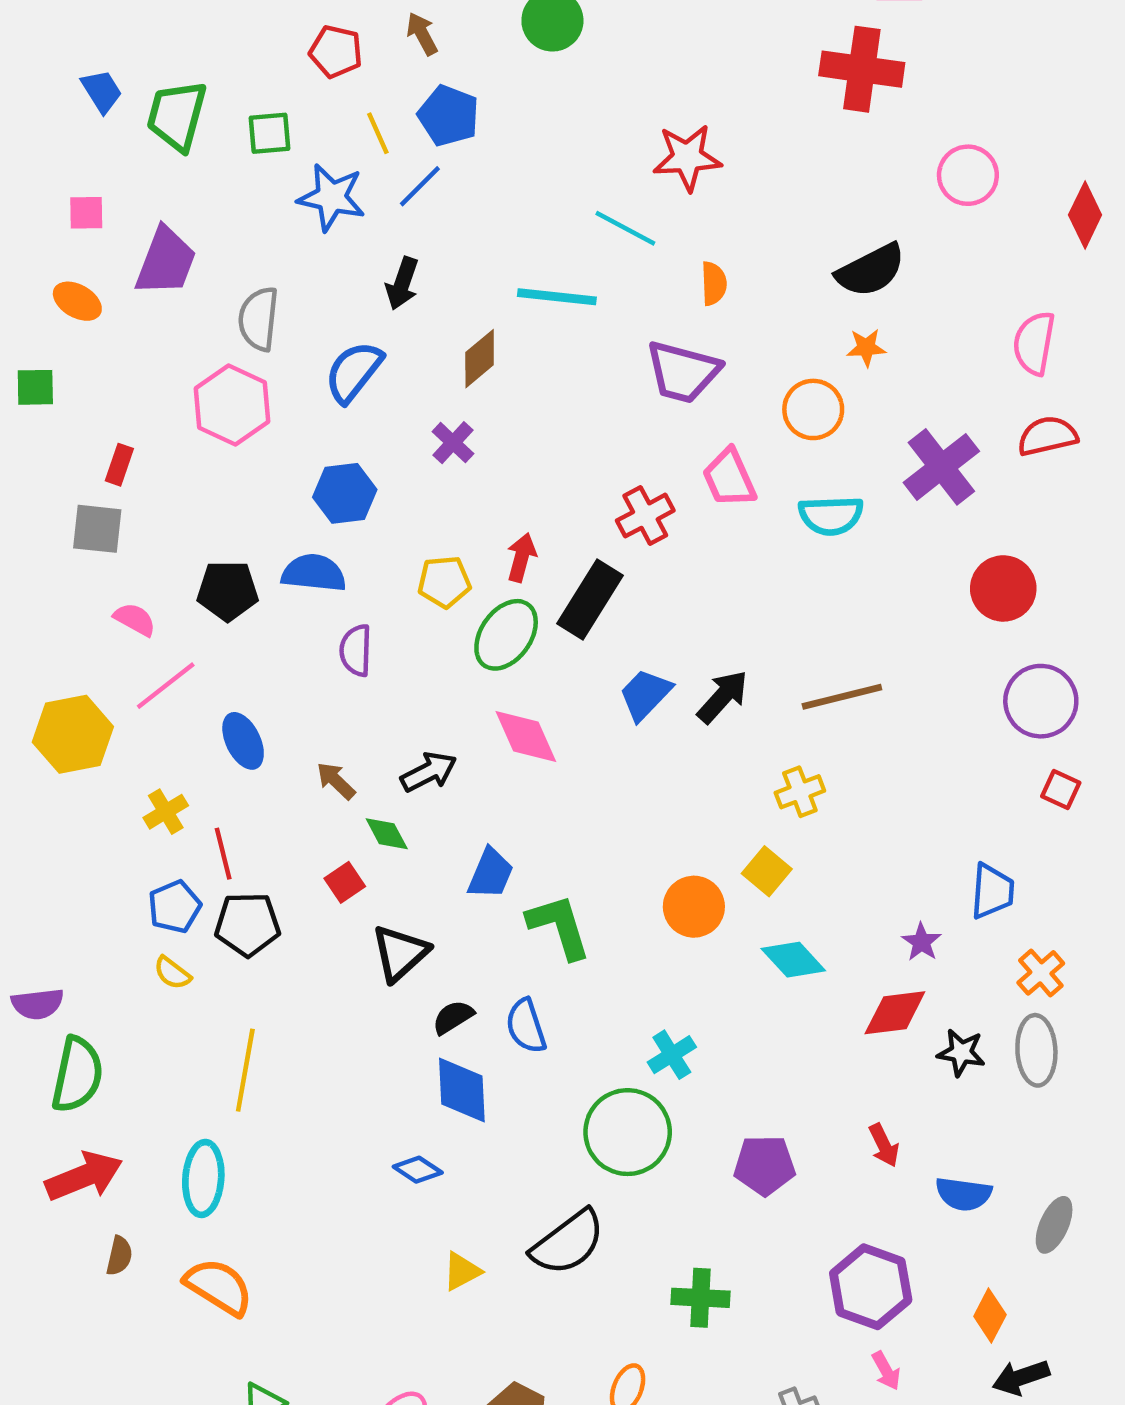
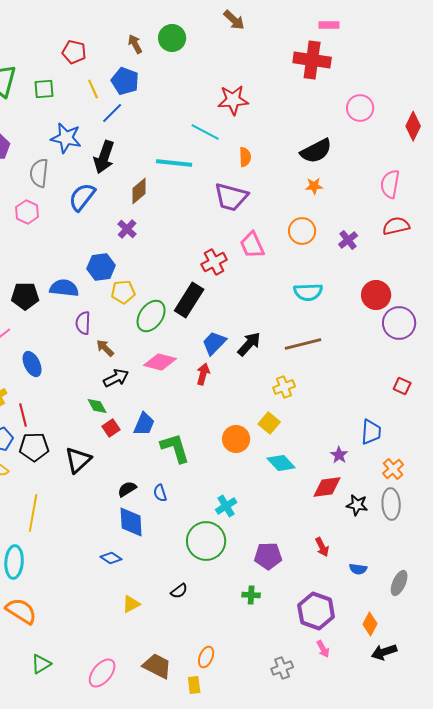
brown arrow: (422, 34) -> (135, 44), moved
blue star: (331, 197) -> (66, 138), moved
black arrow: (402, 283) -> (104, 157), size x1.4
pink hexagon: (232, 405) -> (27, 212), size x0.7
orange circle: (813, 409) -> (302, 231), moved
purple cross: (941, 467) -> (348, 240), size x0.6
blue hexagon: (345, 493) -> (101, 267), moved
cyan semicircle: (831, 516) -> (308, 292), moved
red arrow: (522, 558) -> (203, 374), moved
purple circle: (1041, 701) -> (399, 323), moved
pink diamond: (526, 737) -> (160, 362), turned -52
brown arrow: (336, 781) -> (105, 348), moved
red square: (345, 882) -> (111, 428), moved
black triangle: (400, 953) -> (78, 460), moved
blue semicircle: (526, 1026) -> (160, 493), size x0.7
blue semicircle: (963, 1194) -> (358, 569), size x0.7
black semicircle: (568, 1243) -> (179, 591), size x0.5
green cross: (701, 1298) -> (251, 595), moved, size x0.7

